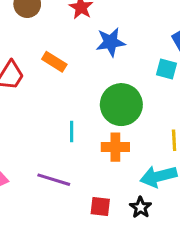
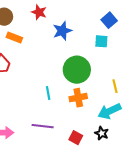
orange rectangle: (54, 62) -> (14, 37), moved
red square: (100, 206) -> (76, 138), turned 32

